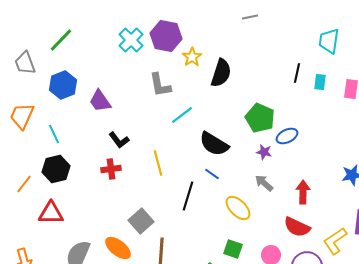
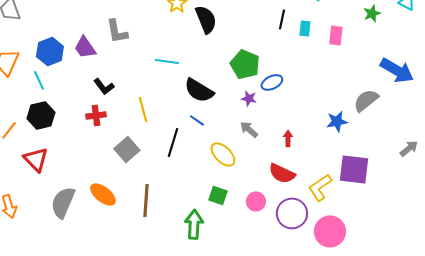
black semicircle: (221, 73) -> (206, 19), turned -40
blue hexagon: (63, 85) -> (50, 51), moved
gray L-shape: (160, 85) -> (117, 31), moved
cyan line: (182, 115) -> (167, 61), turned 45
red arrow: (303, 192) -> (288, 138), size x0.7
red triangle: (51, 213) -> (36, 159), turned 44
gray square: (141, 221) -> (127, 149), moved

